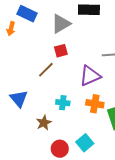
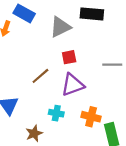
red square: (61, 51) -> (69, 57), moved
purple triangle: (90, 76) -> (73, 85), moved

